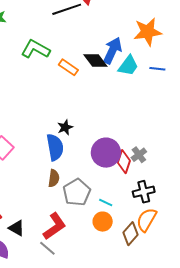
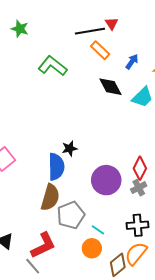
blue arrow: (112, 51) -> (132, 62), moved, size x0.6
orange rectangle: (68, 67) -> (100, 50), moved
red diamond: (124, 162) -> (140, 168), moved
brown semicircle: (54, 178) -> (50, 197), size x1.5

